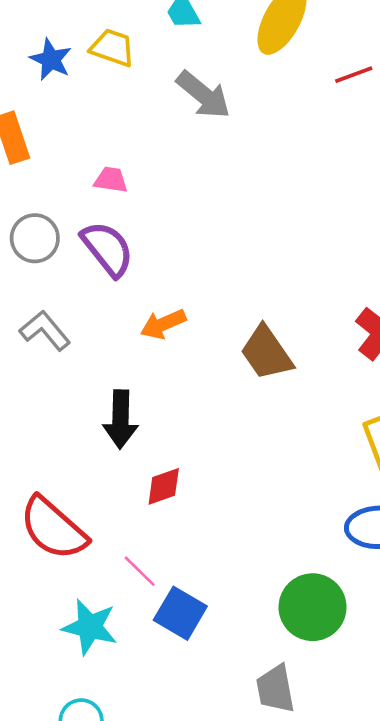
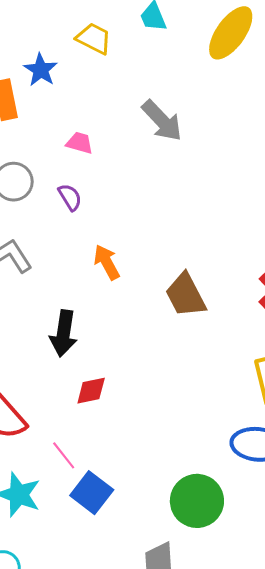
blue star: (51, 60) -> (41, 70), moved
gray arrow: (203, 95) -> (162, 121), moved
purple semicircle: (107, 249) -> (70, 197), size x0.6
orange arrow: (163, 324) -> (107, 262), turned 78

